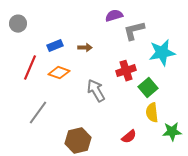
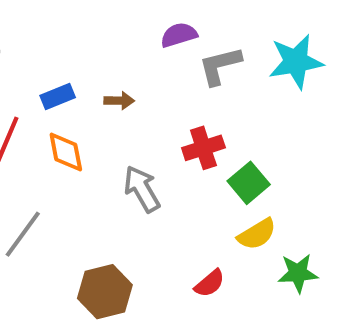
cyan star: (162, 53) -> (296, 62), moved
orange diamond: (59, 73) -> (66, 152), turned 60
yellow semicircle: (152, 113) -> (257, 234), turned -114

